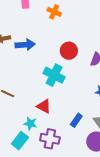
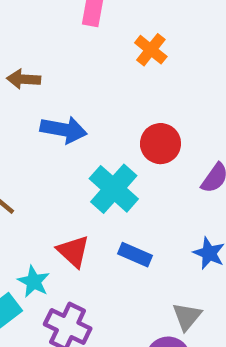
blue arrow: (25, 45) -> (64, 130), moved
blue rectangle: (76, 120) -> (135, 255), moved, turned 64

